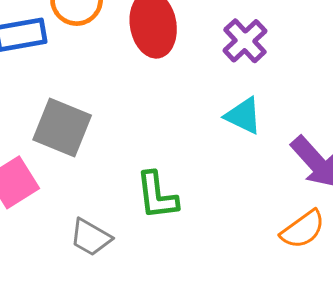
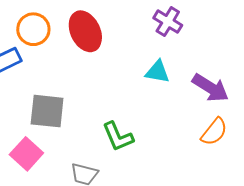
purple cross: (245, 41) -> (168, 22), moved

